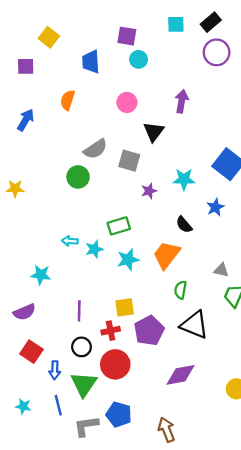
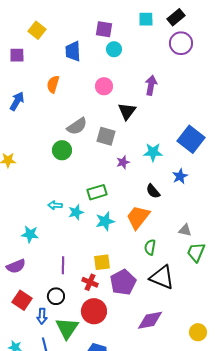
red cross: (111, 331) -> (90, 282), turned 35
black circle: (81, 347) -> (56, 296), moved

